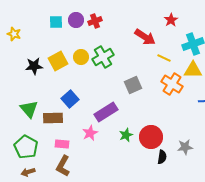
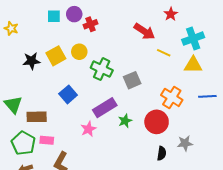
red cross: (95, 21) -> (90, 24), moved
green cross: (103, 57) -> (102, 69), moved, turned -35
orange cross: (172, 84) -> (172, 97), moved
green triangle: (29, 109) -> (13, 105), moved
brown rectangle: (53, 118) -> (37, 117), moved
green star: (126, 135) -> (125, 121), moved
red circle: (151, 137) -> (157, 122), moved
pink rectangle: (62, 144) -> (47, 140), moved

